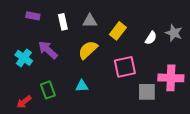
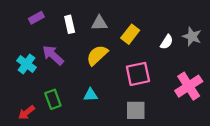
purple rectangle: (33, 16) -> (36, 18), turned -40
pink cross: (171, 78) -> (189, 86), turned -35
gray square: (147, 92) -> (136, 110), moved

